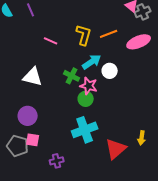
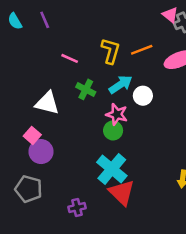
green cross: (72, 76) -> (86, 89), moved
cyan cross: (85, 130) -> (112, 169), turned -30
pink square: (33, 140) -> (32, 135), moved, turned 32
red triangle: (116, 149) -> (122, 193), moved, turned -35

